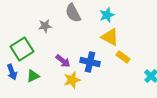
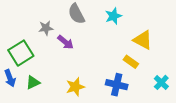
yellow triangle: (110, 37) -> (143, 40), moved
purple arrow: (63, 61) -> (66, 42), moved
blue cross: (90, 62) -> (117, 85), moved

